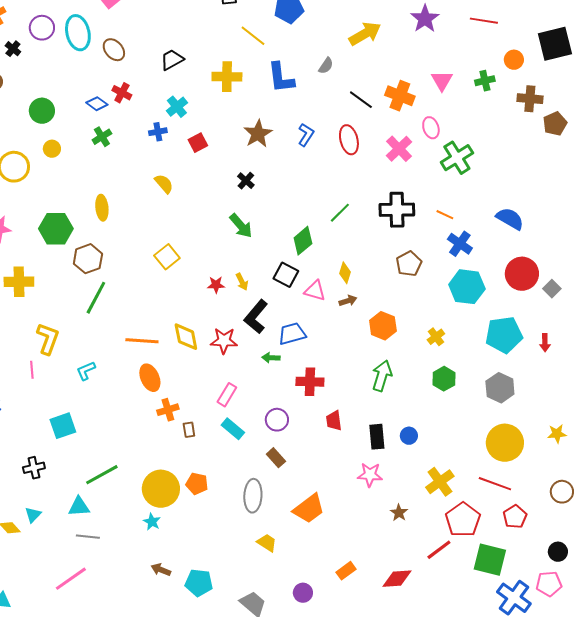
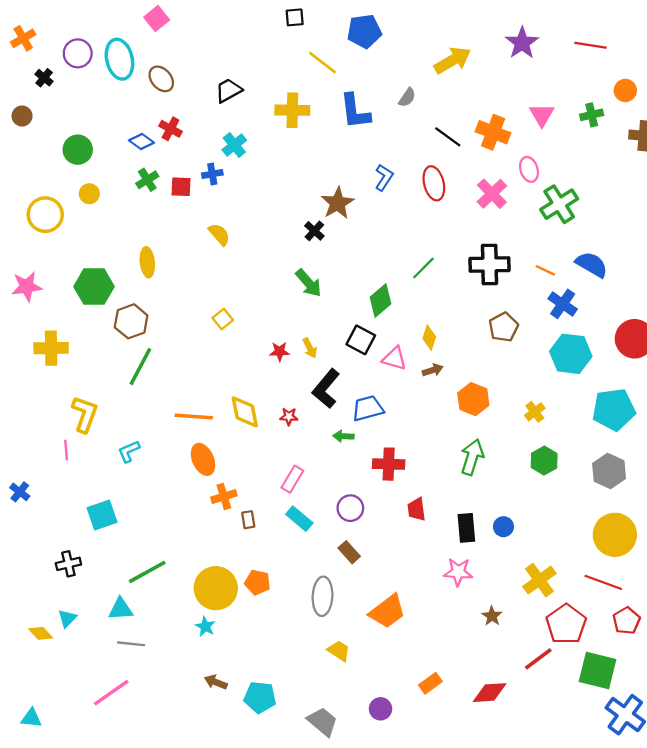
brown star: (258, 134) -> (338, 203), moved
red square: (198, 143) -> (181, 187), moved, turned 30
blue semicircle: (510, 219) -> (592, 264), moved
yellow square: (167, 257) -> (223, 319), size x0.7
red star: (224, 341) -> (289, 416), size x0.6

